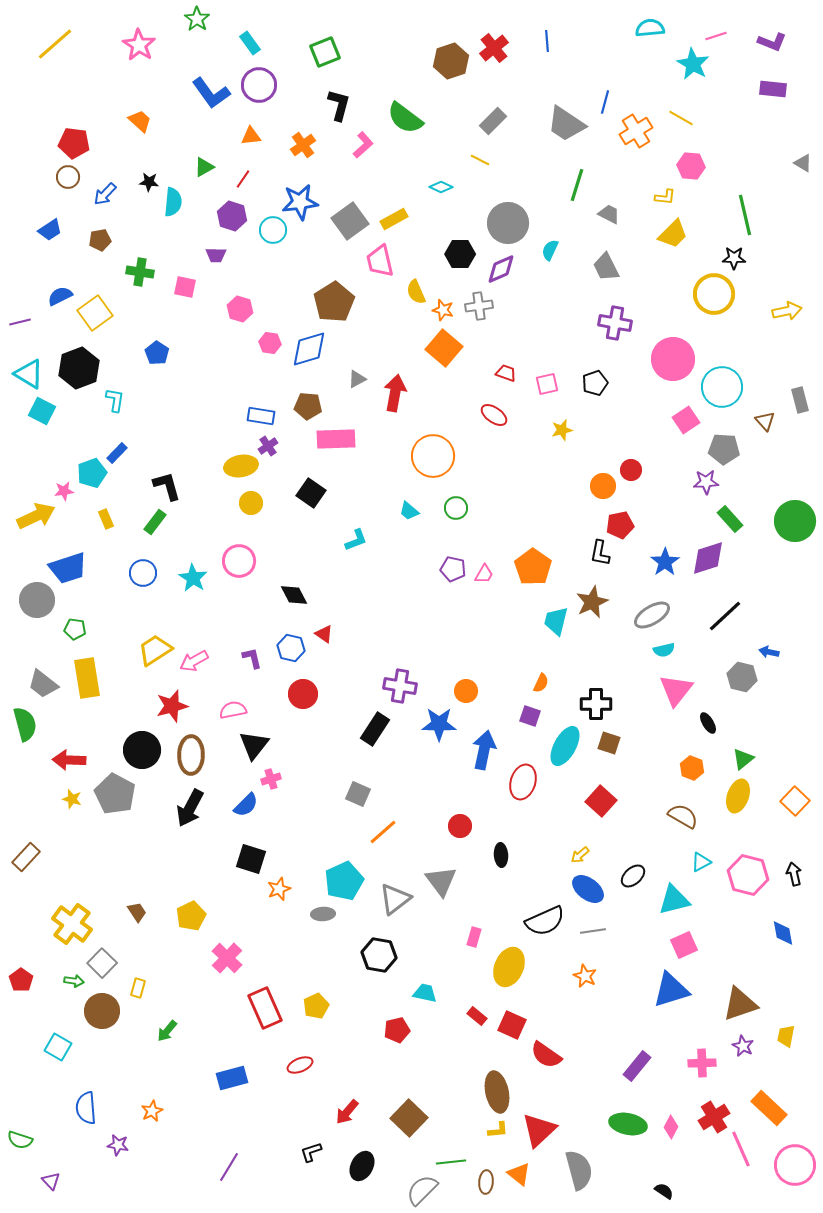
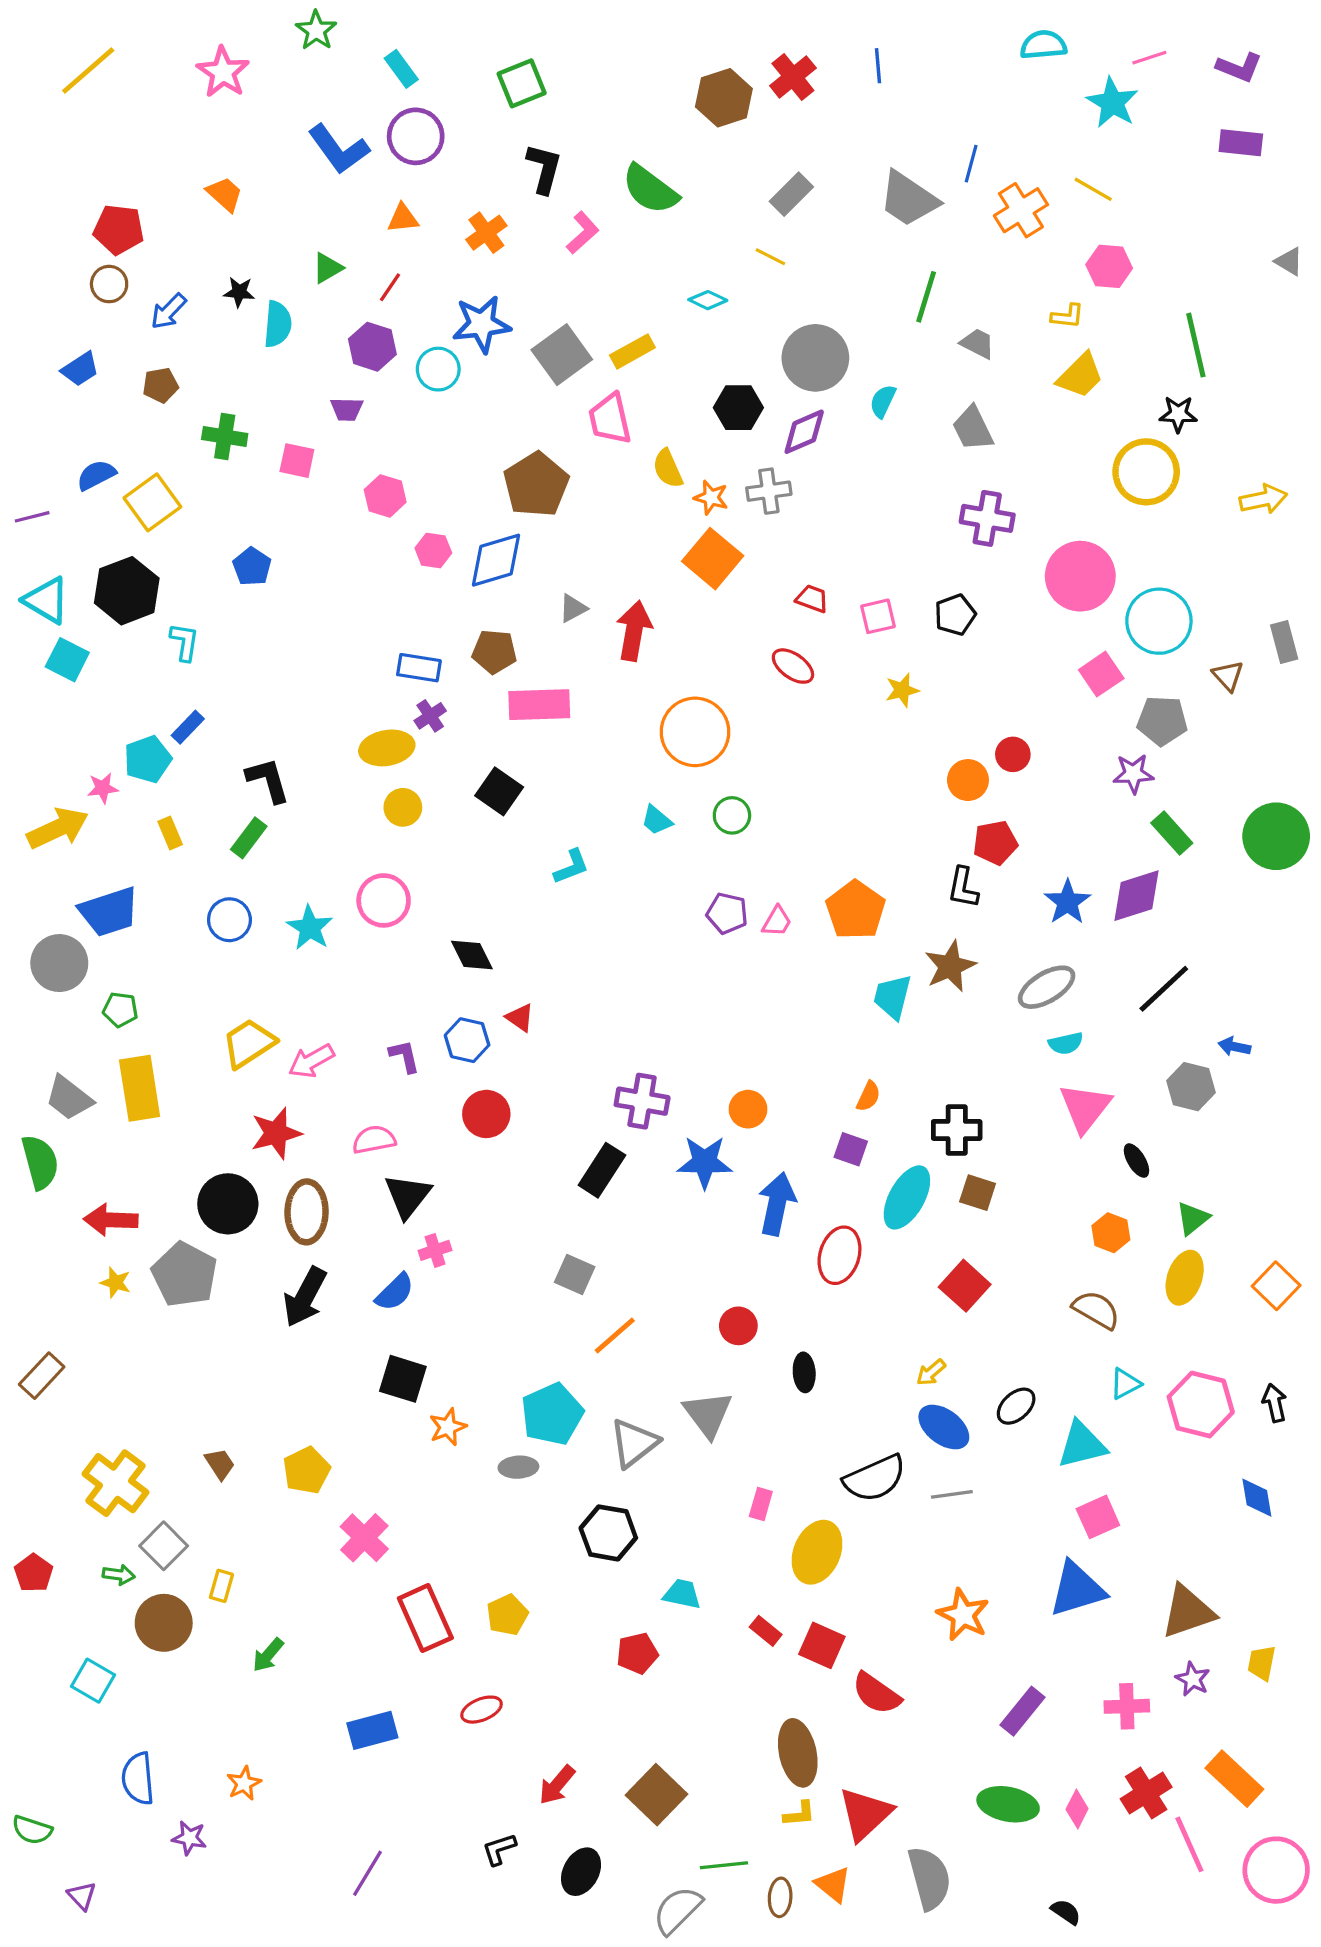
orange star: (585, 976) -> (963, 1615), moved, size x1.4

